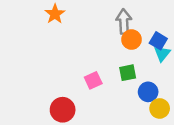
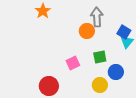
orange circle: (132, 40) -> (87, 31), moved
yellow circle: (160, 108) -> (100, 85), moved

